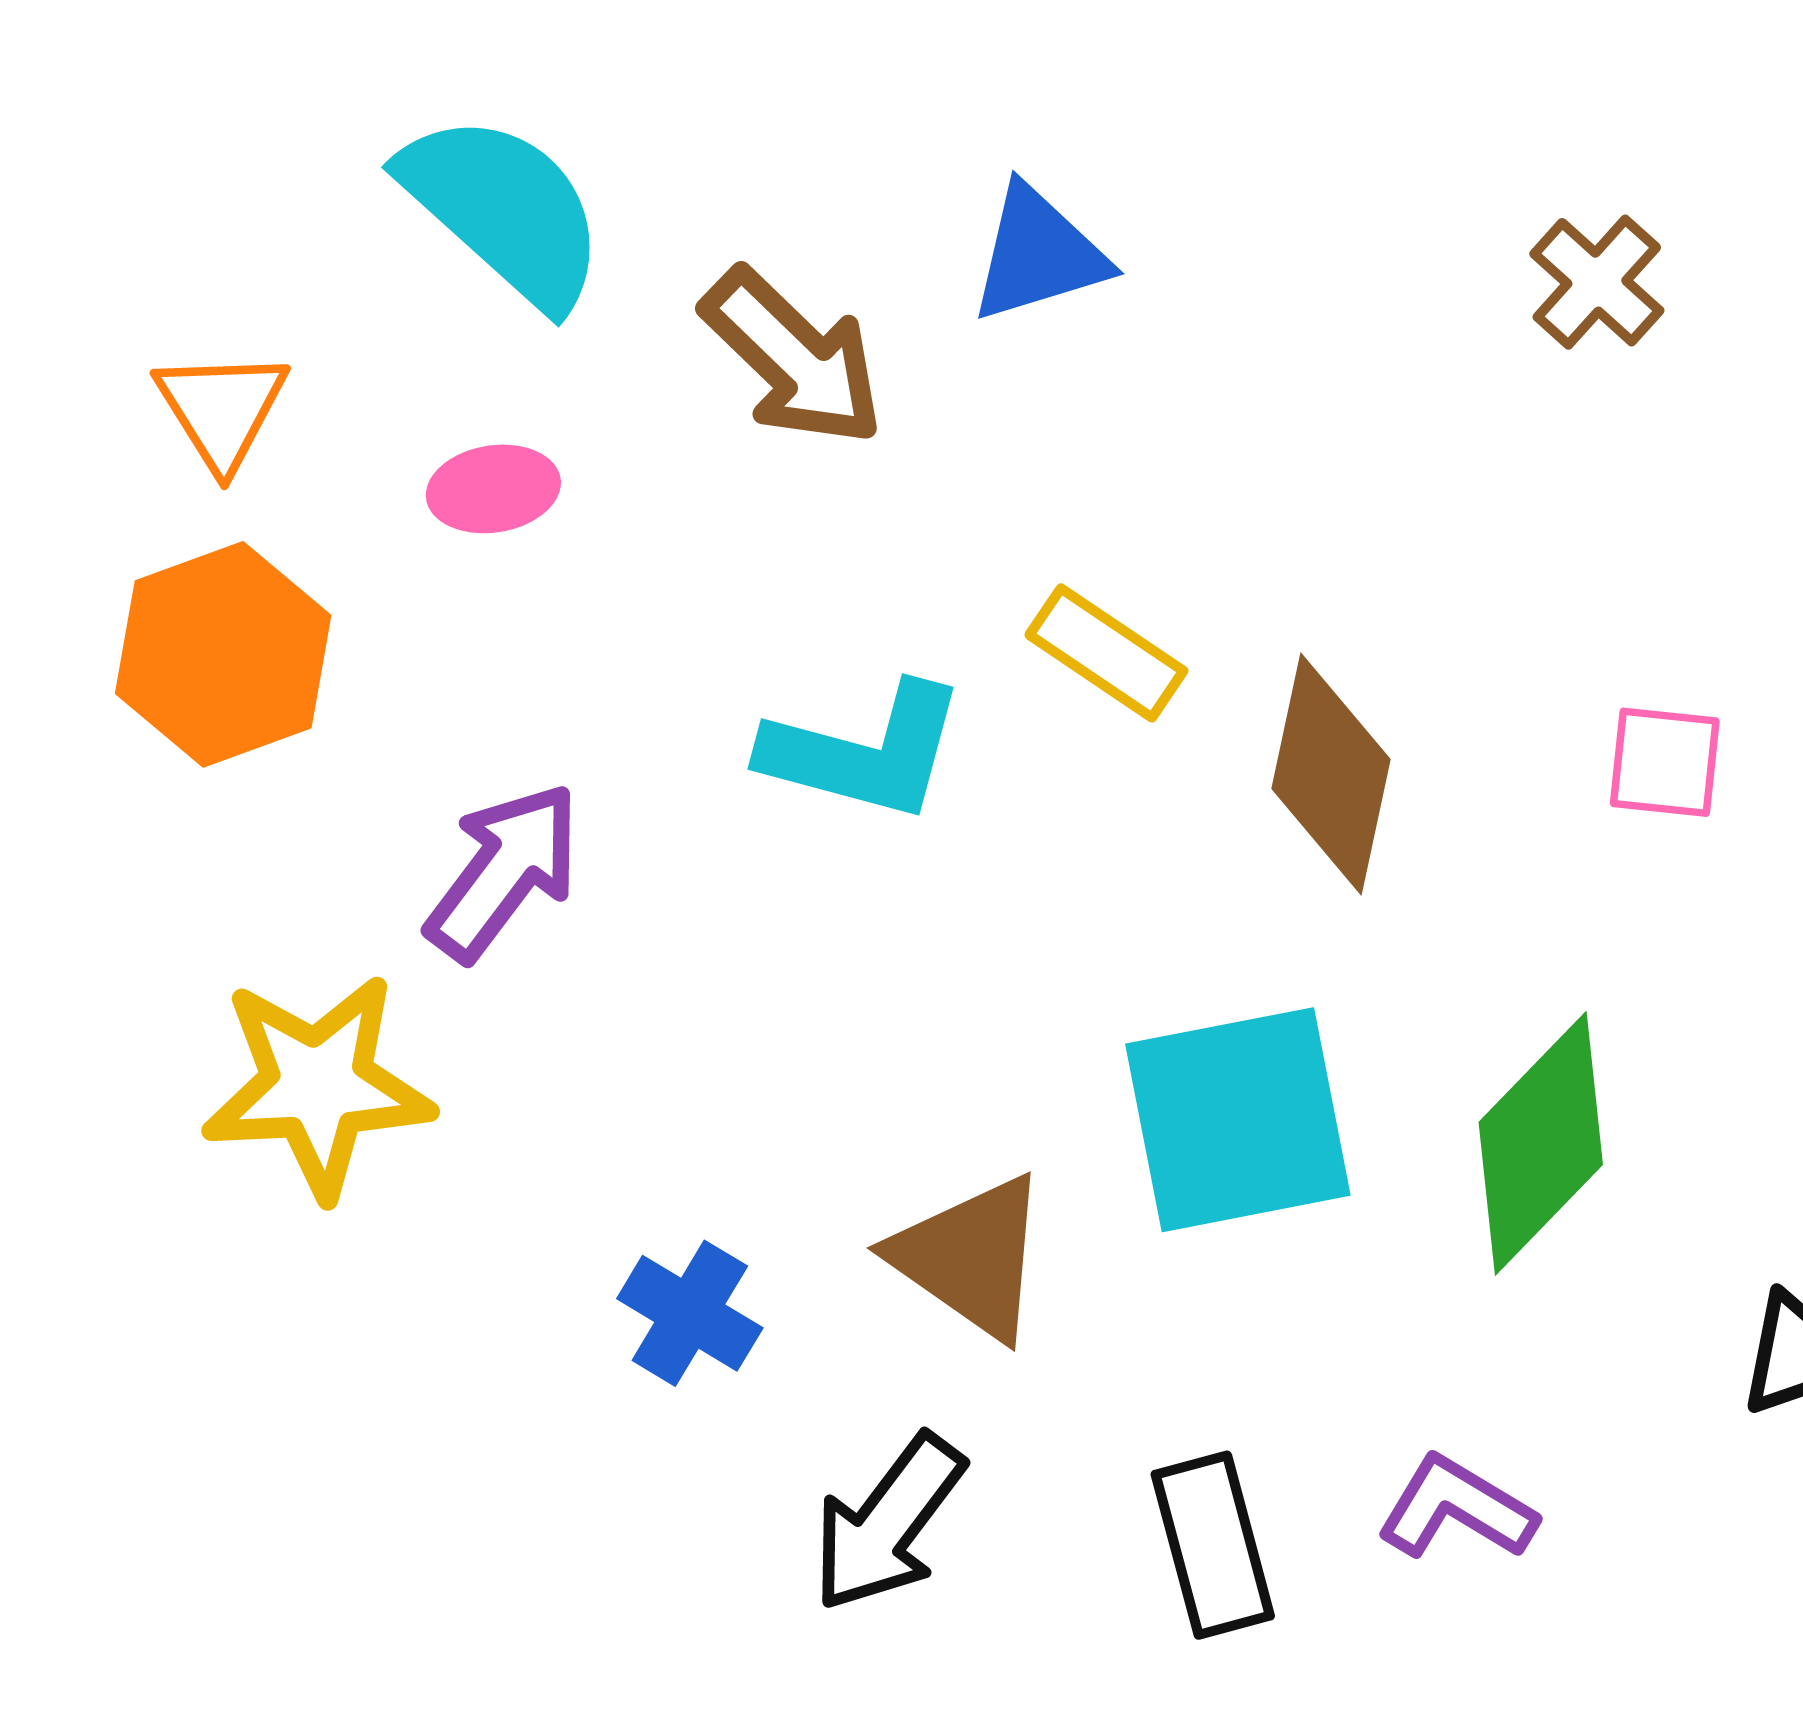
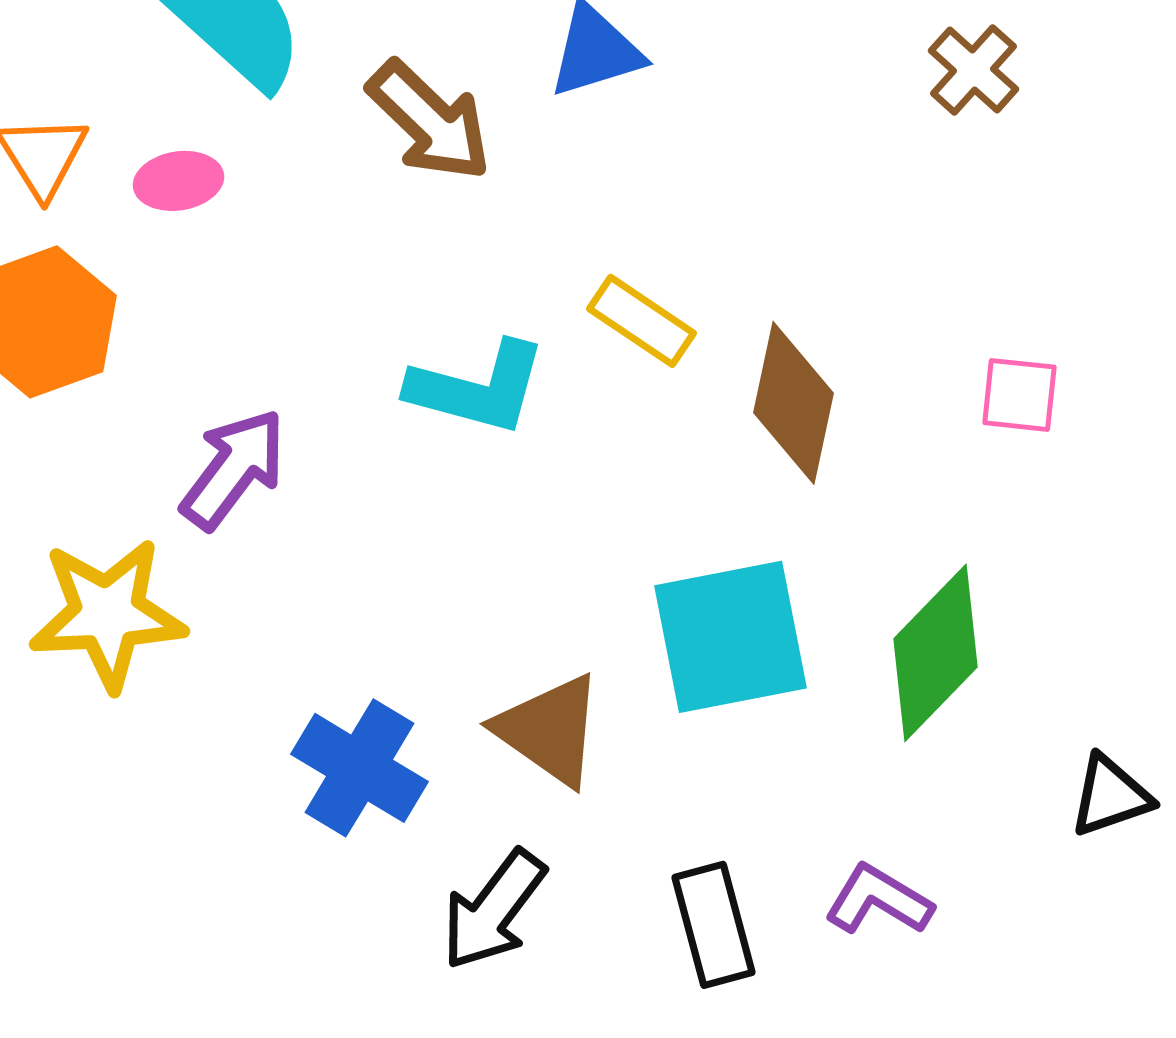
pink ellipse: (493, 489) -> (178, 181), moved
blue cross: (690, 1313) -> (359, 768), size x1.4

